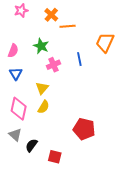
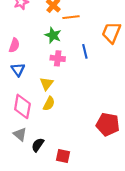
green star: (41, 46) -> (53, 35), moved
pink cross: (53, 65) -> (58, 58), turned 32
red pentagon: (84, 129) -> (108, 124), moved

